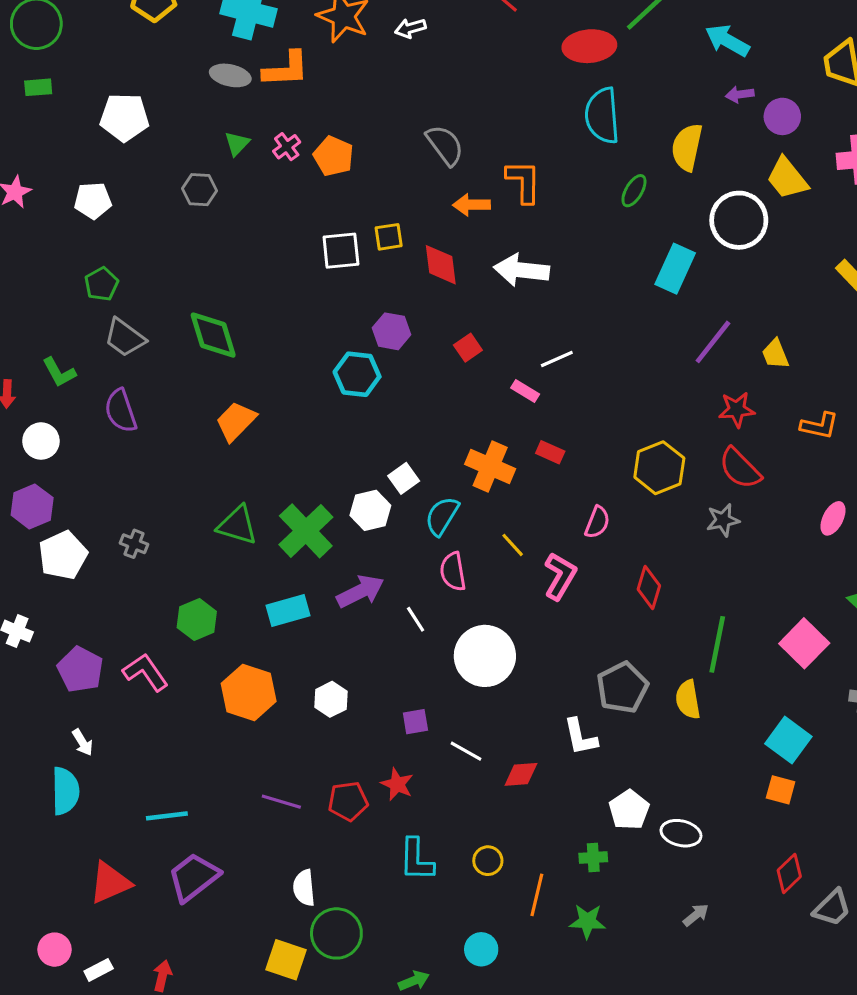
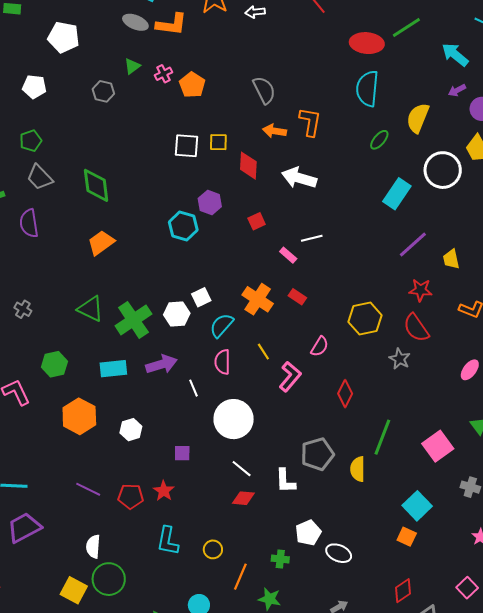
purple arrow: (740, 94) -> (457, 90), turned -30
gray star: (723, 520) -> (400, 359), turned 30
white line: (466, 751) -> (242, 469), moved

